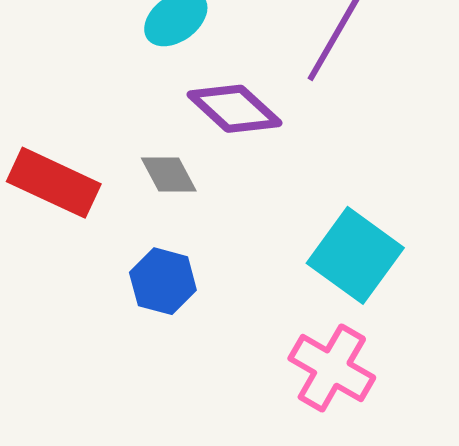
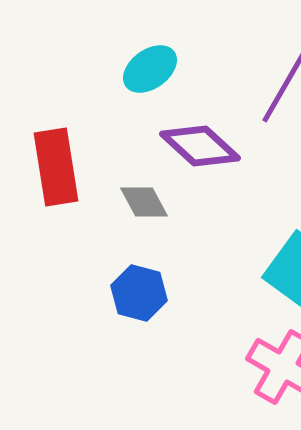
red rectangle: (54, 183) -> (56, 167), moved, turned 56

